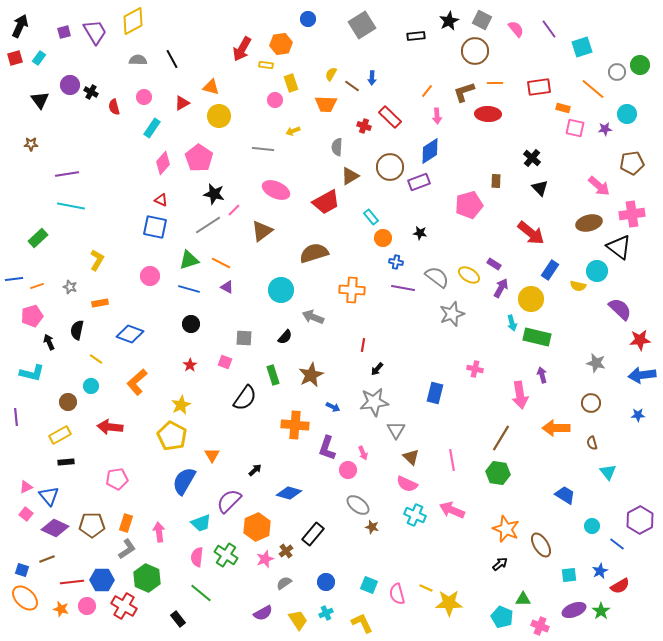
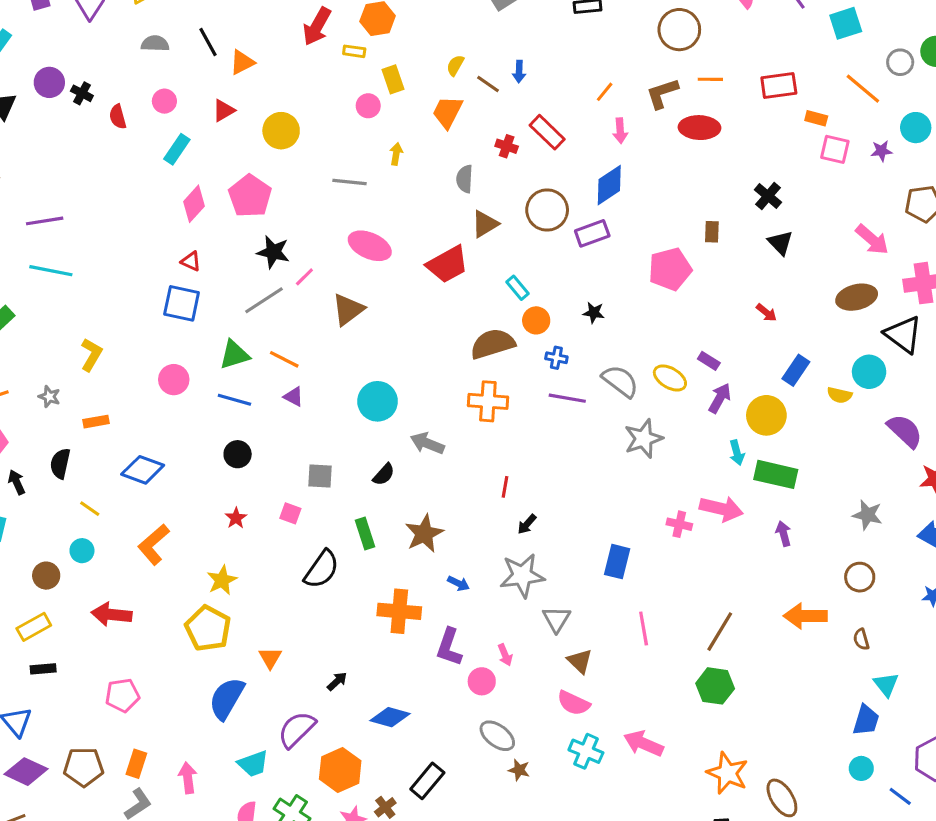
orange triangle: (211, 87) -> (242, 62), moved, turned -42
orange trapezoid: (326, 104) -> (448, 112), turned 115
yellow arrow: (293, 131) -> (396, 154), turned 120
red arrow: (531, 233) -> (766, 313), size x0.5
brown semicircle: (314, 253) -> (493, 344), moved
pink arrow: (520, 395) -> (721, 509), moved, turned -68
pink line: (452, 460) -> (644, 628), moved
blue trapezoid: (565, 495) -> (866, 720), moved, turned 75

